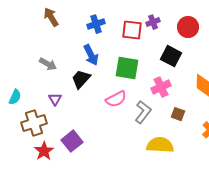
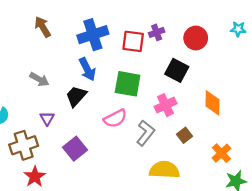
blue cross: (96, 24) -> (93, 35), size x1.5
brown square: (178, 114) -> (185, 135), turned 32
purple square: (72, 141) -> (75, 149), moved

